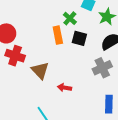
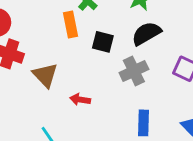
black square: (79, 38) -> (103, 42), moved

